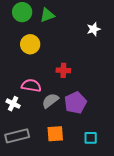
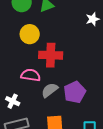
red cross: (63, 70) -> (51, 55), moved, size x1.6
white cross: (13, 104) -> (13, 101), moved

